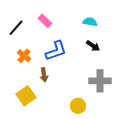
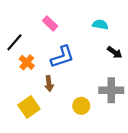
black line: (16, 28) -> (14, 42), moved
black arrow: (93, 46) -> (115, 52), moved
yellow circle: (78, 106) -> (81, 106), moved

